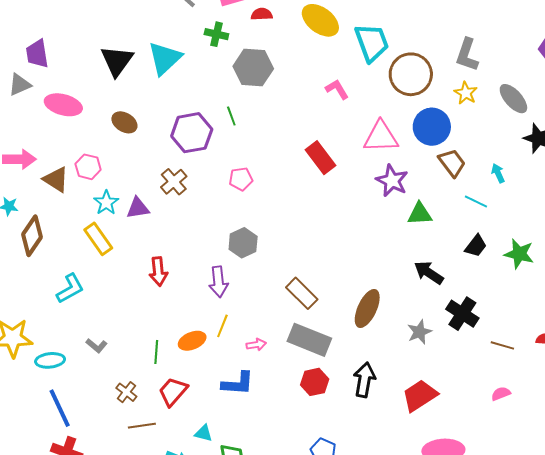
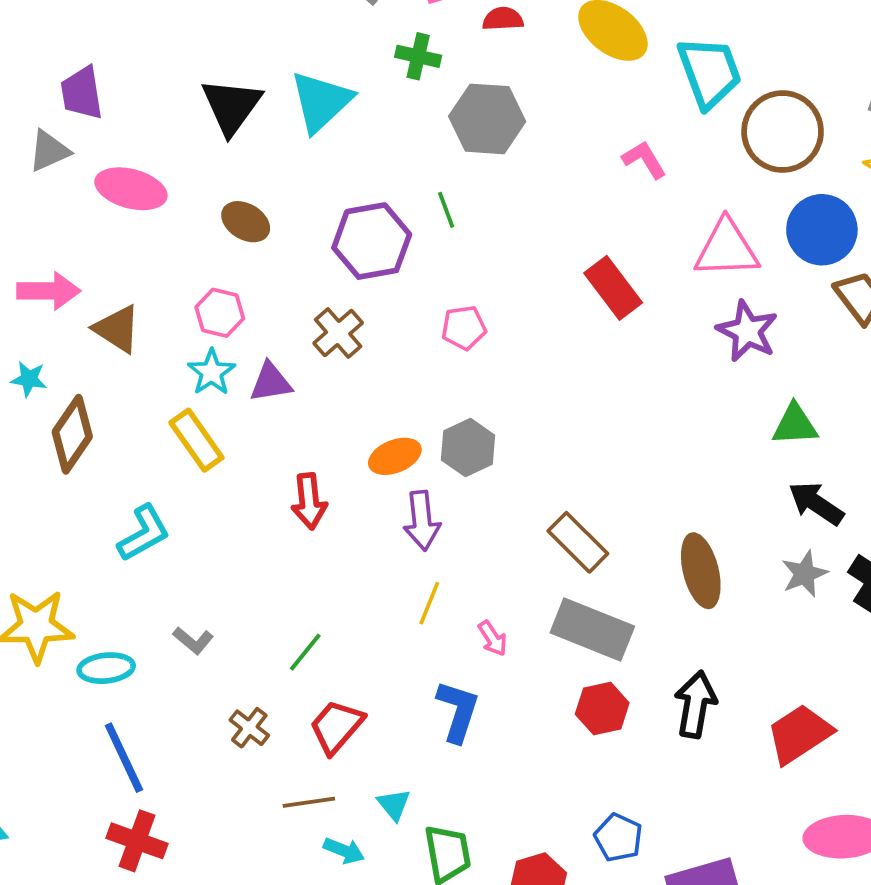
pink hexagon: (88, 167) -> (220, 313), moved
green triangle: (420, 214) -> (795, 425), moved
brown ellipse: (367, 308) -> (701, 571), turned -39
gray star: (419, 332) -> (804, 574), moved
orange ellipse: (192, 341) -> (395, 456), moved
pink arrow: (256, 345) -> (493, 638), turned 66
green line: (156, 352) -> (305, 652), turned 35
blue L-shape: (238, 383) -> (458, 711), turned -76
brown line: (142, 426) -> (309, 802), moved
cyan triangle: (204, 433) -> (394, 805), turned 36

